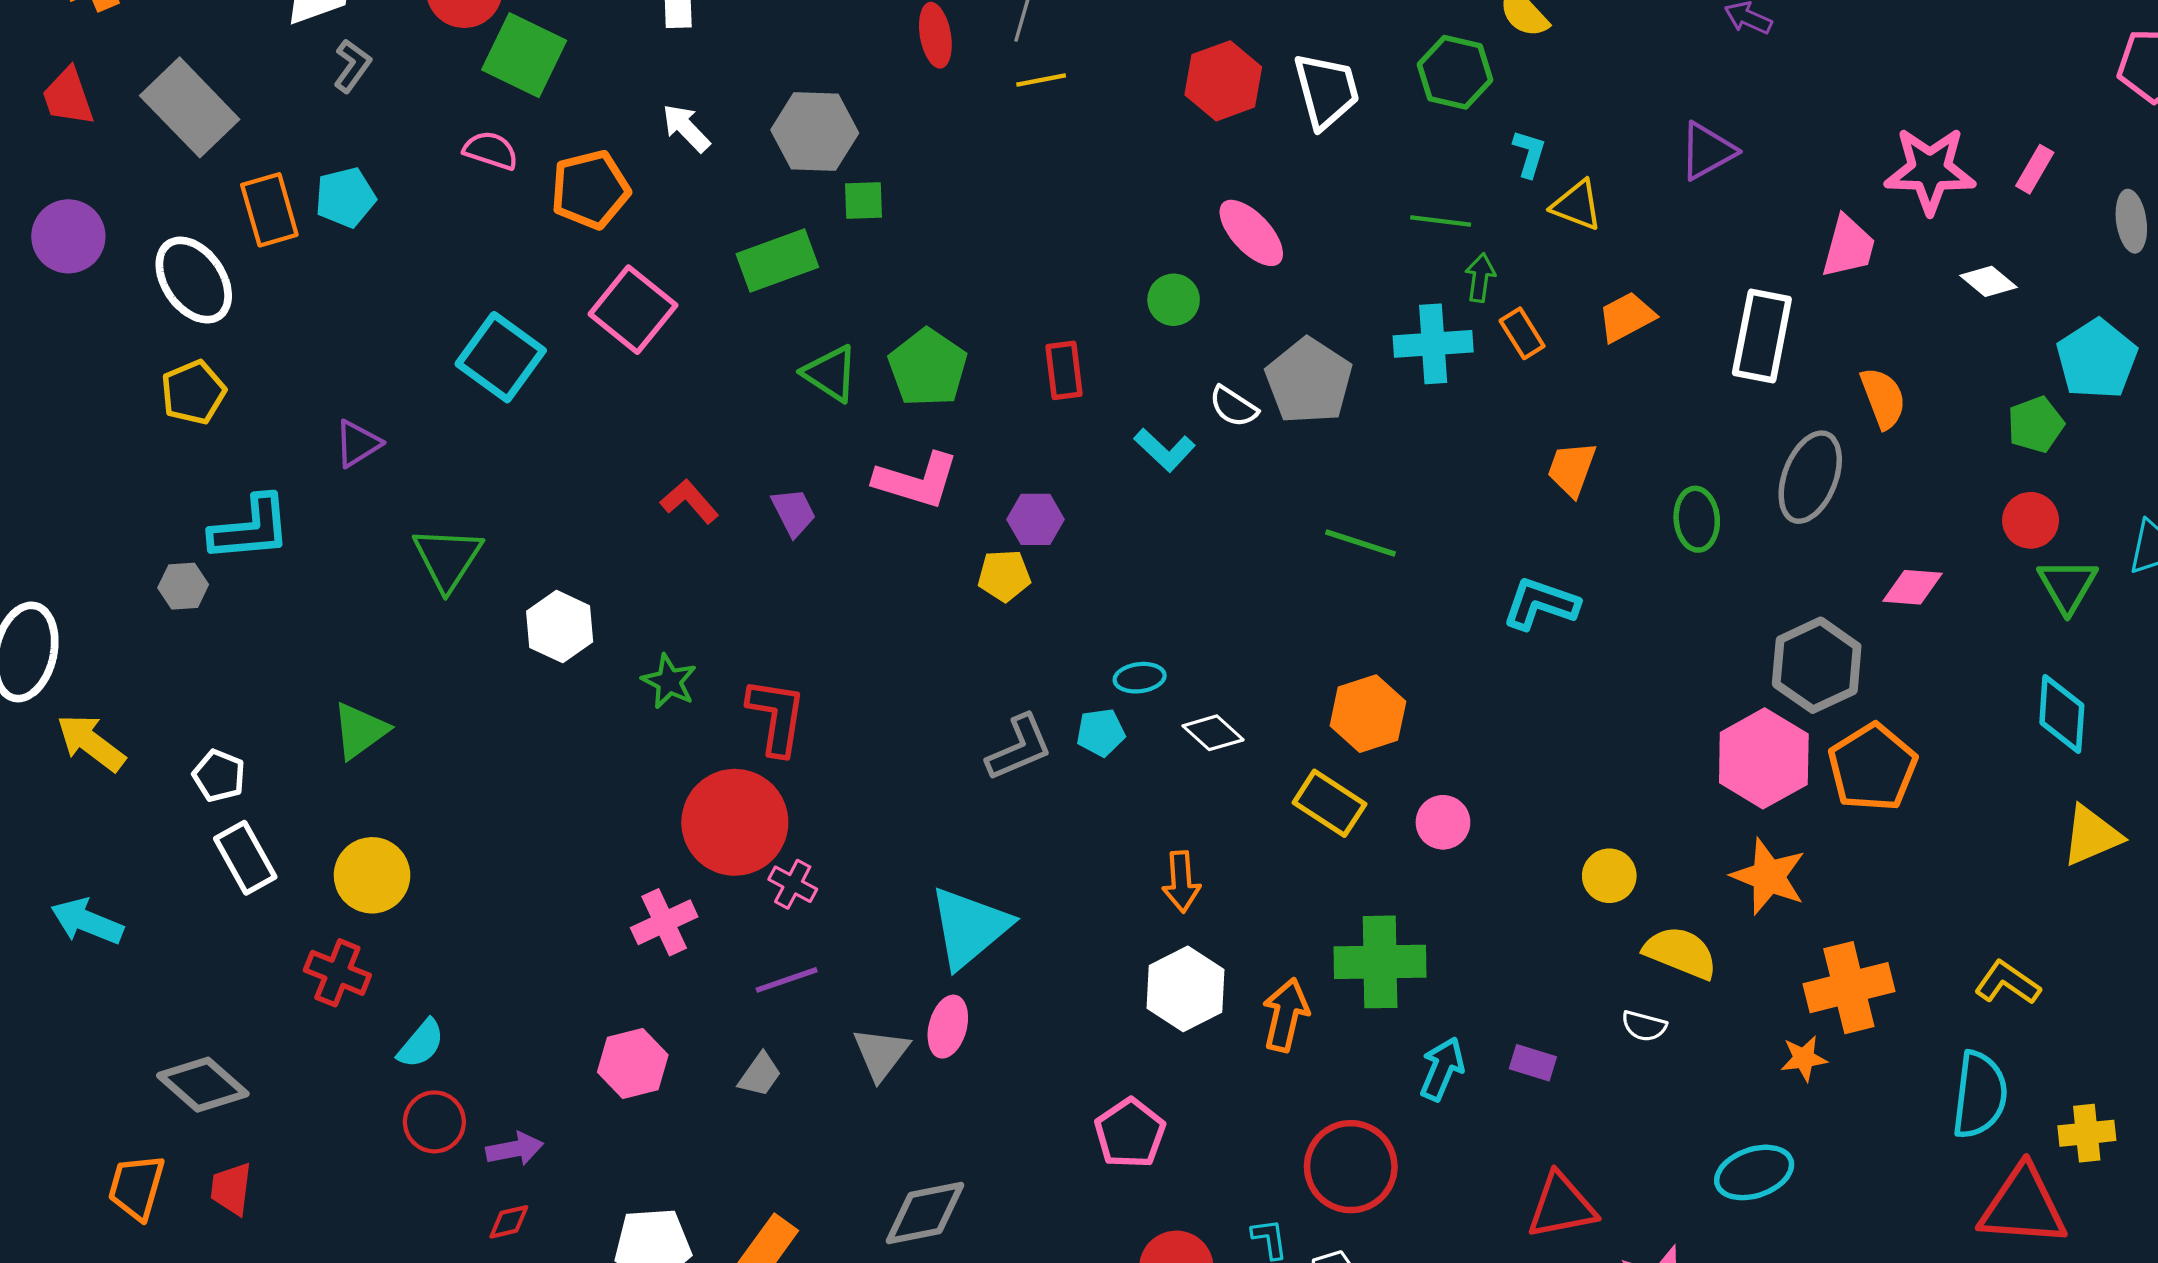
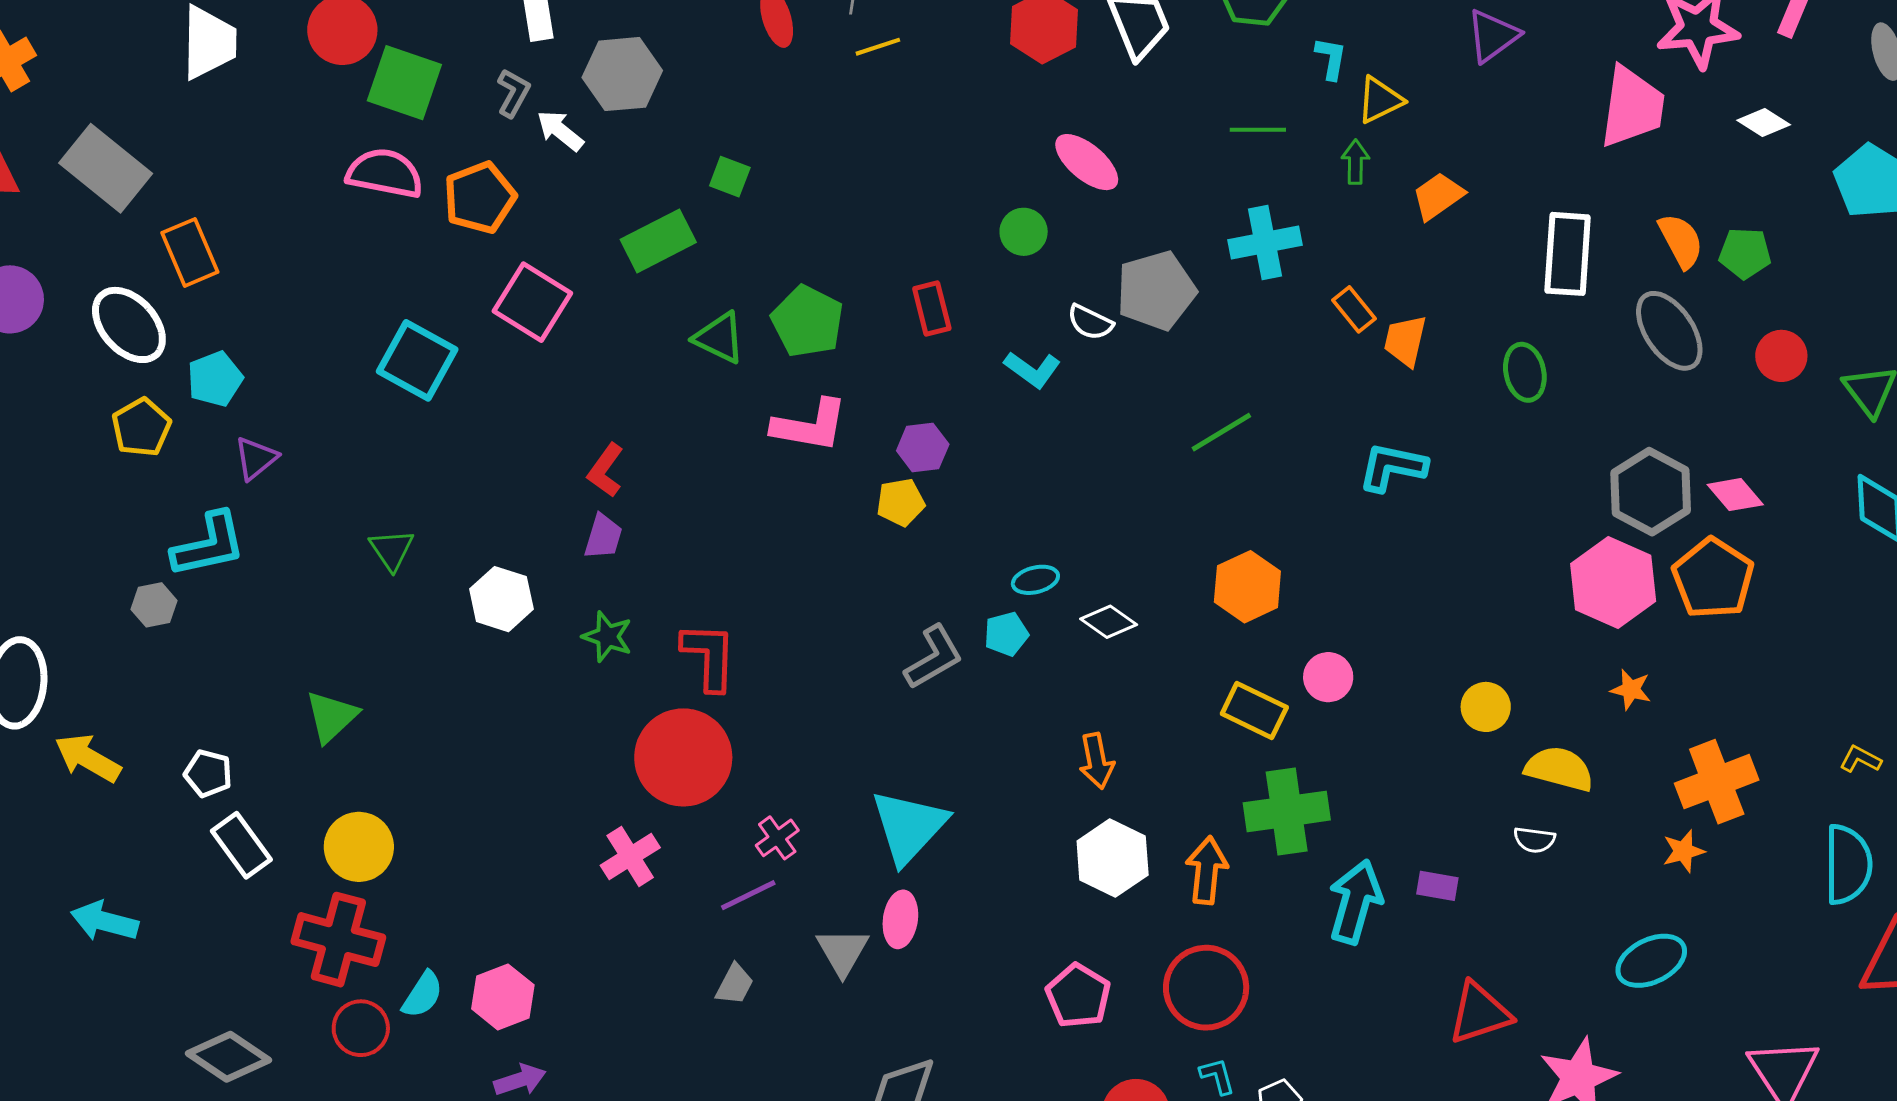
gray L-shape: (352, 66) -> (513, 93), moved
gray hexagon: (815, 131) -> (622, 74), moved
pink semicircle: (491, 150) -> (385, 173), size x1.5
cyan pentagon: (345, 197) -> (215, 379), moved
green square: (863, 201) -> (730, 177), turned 30
yellow triangle: (1577, 205) -> (1380, 100), turned -40
pink trapezoid: (1848, 247) -> (1632, 107), size x1.4
green arrow: (1480, 278) -> (1355, 162), moved
orange rectangle: (1522, 333) -> (1354, 309), moved
white rectangle: (1762, 336) -> (1568, 254), moved
gray pentagon: (1309, 381) -> (1156, 290), turned 30
green pentagon: (2036, 425) -> (1745, 253), moved, turned 30
purple triangle: (358, 444) -> (256, 458), moved
gray ellipse: (1810, 477) -> (1669, 331), moved, turned -48
red L-shape: (689, 501) -> (606, 470), turned -96
purple trapezoid: (794, 512) -> (603, 537), moved, turned 51
red circle: (2031, 520) -> (1781, 356), moved
green line: (1361, 543) -> (1221, 432), turned -42
green triangle: (448, 558) -> (392, 550), size x0.7
pink diamond: (1912, 587) -> (1735, 495), moved, turned 52
yellow rectangle: (1329, 803) -> (1254, 710), moved
orange star: (1769, 876) -> (1631, 690), size x0.6
pink cross: (793, 884) -> (777, 838), moved, turned 33
red cross: (337, 973) -> (338, 940), size x1.5
yellow L-shape: (2007, 983) -> (1860, 759), size x0.7
pink hexagon: (633, 1064) -> (503, 997), moved
cyan arrow: (1442, 1069) -> (1355, 902), size x1.4
red circle: (434, 1122) -> (361, 1028), moved
red circle: (1351, 1167) -> (1206, 988), moved

